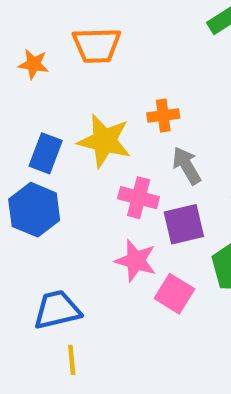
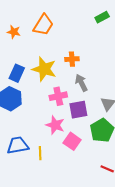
orange trapezoid: (97, 45) -> (43, 25), turned -60
pink cross: (139, 198) -> (58, 96), turned -30
yellow line: (72, 360) -> (40, 153), moved

